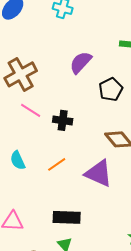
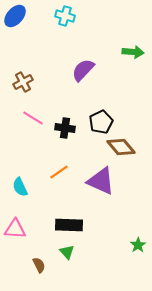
brown cross: (21, 74) -> (23, 82), size x0.6
black pentagon: (111, 89) -> (101, 122), moved
cyan semicircle: (18, 160) -> (20, 187), moved

